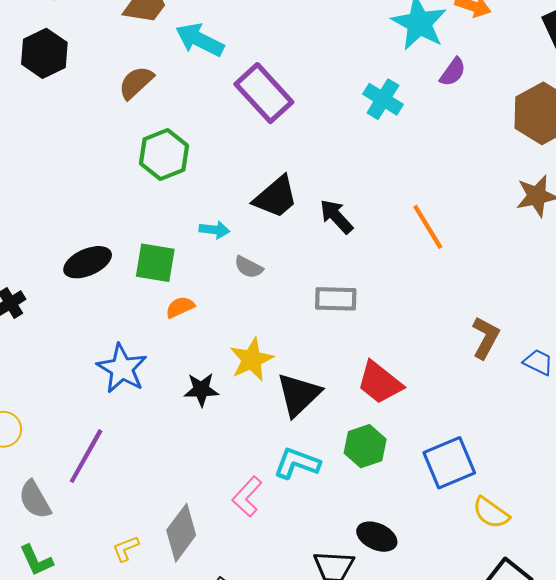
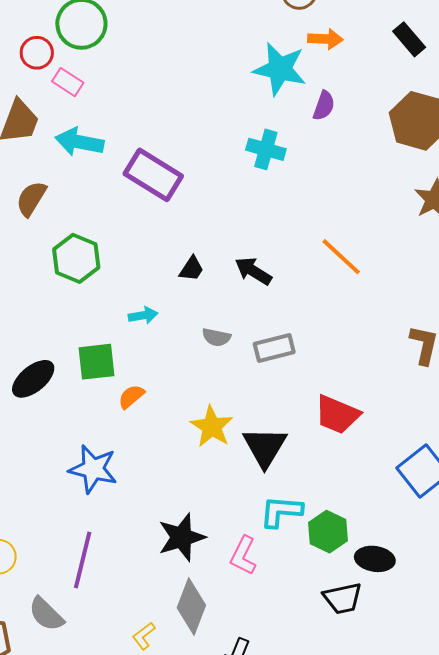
black trapezoid: (276, 197) -> (191, 269), size x0.6
gray semicircle: (249, 267) -> (216, 337), moved
black star: (201, 390) -> (182, 537), moved, size x1.4
green hexagon: (365, 446) -> (328, 532), moved

